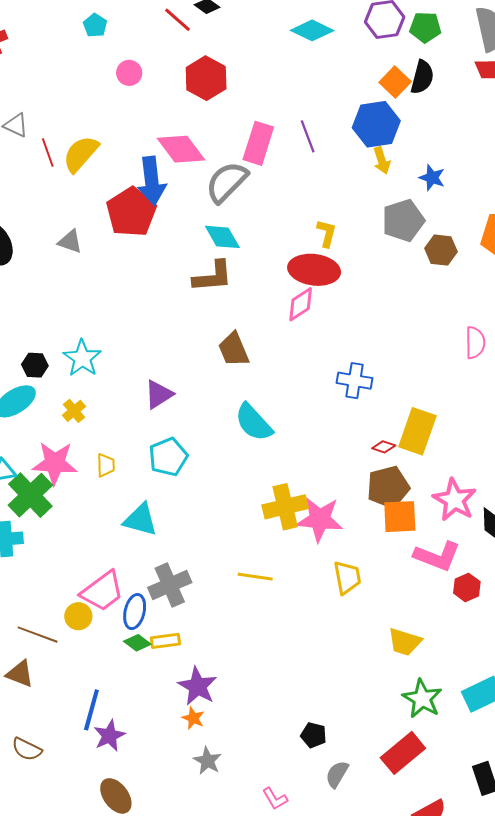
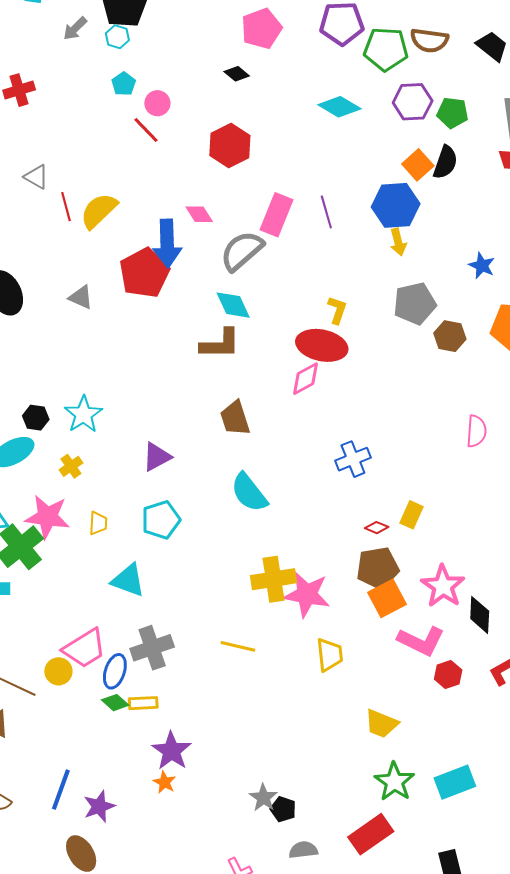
red line: (177, 20) -> (146, 130), moved
pink circle: (129, 73) -> (157, 103), moved
pink diamond: (181, 149) -> (199, 214), size x0.6
blue star: (432, 178) -> (482, 266), moved
blue cross: (354, 381) -> (353, 459), turned -36
yellow rectangle: (417, 431) -> (412, 515), size x0.6
orange square: (400, 517) -> (387, 598), turned -30
blue line: (91, 710) -> (61, 790), moved
purple star: (109, 736) -> (99, 806), moved
gray star: (207, 761) -> (263, 798), moved
gray semicircle: (337, 774) -> (303, 850), turned 48

